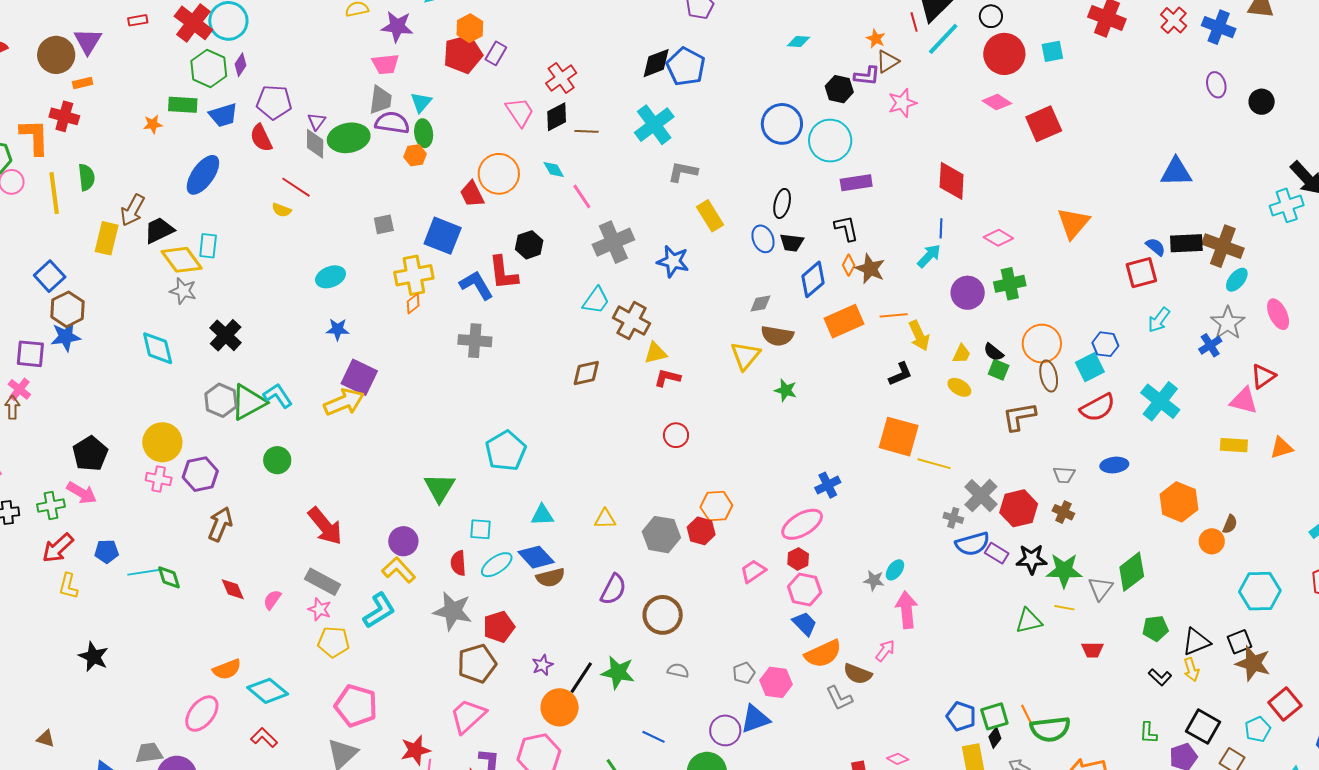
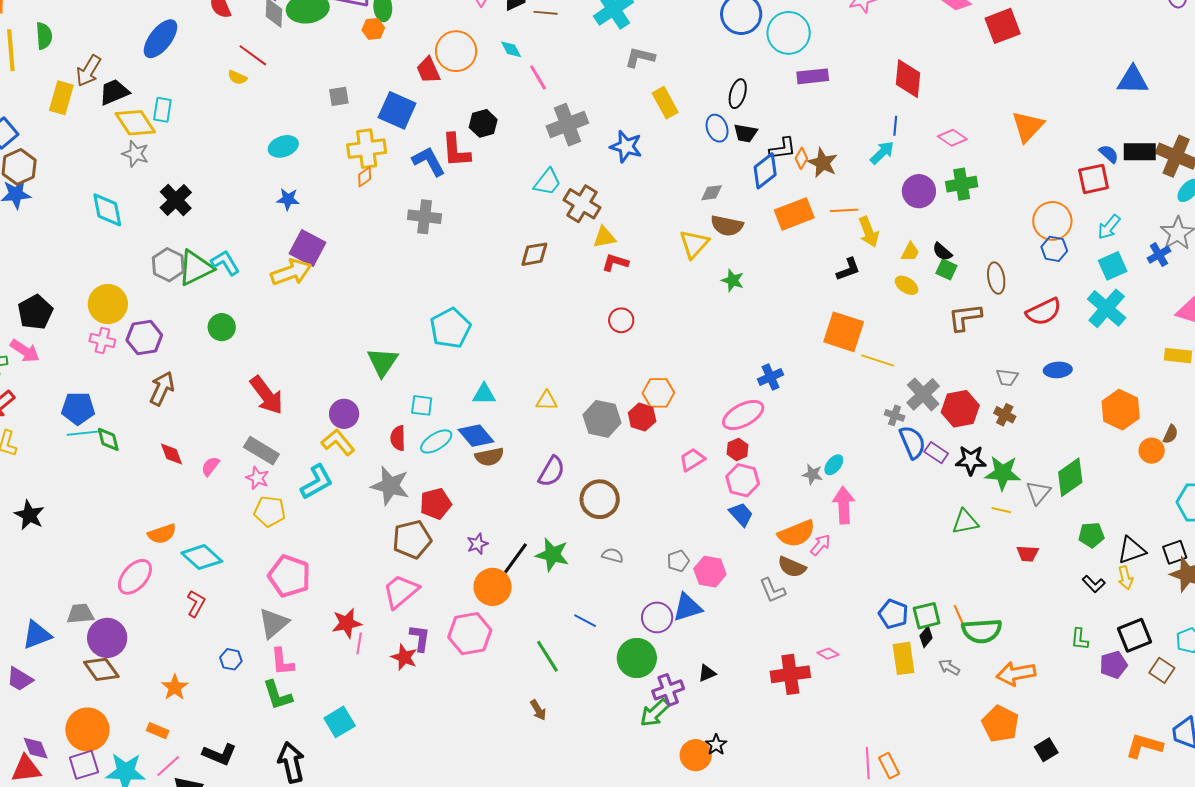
black L-shape: (846, 228) -> (783, 149), moved, turned 92
orange circle: (1042, 344) -> (1052, 221), moved
cyan square: (1090, 367) -> (1113, 266), moved
blue semicircle: (972, 544) -> (912, 442), turned -100
blue pentagon: (107, 551) -> (78, 408), moved, size x1.4
orange semicircle: (823, 654) -> (797, 534), moved
black square: (1203, 727) -> (1134, 635), turned 36
red L-shape: (264, 738) -> (196, 604), turned 72

